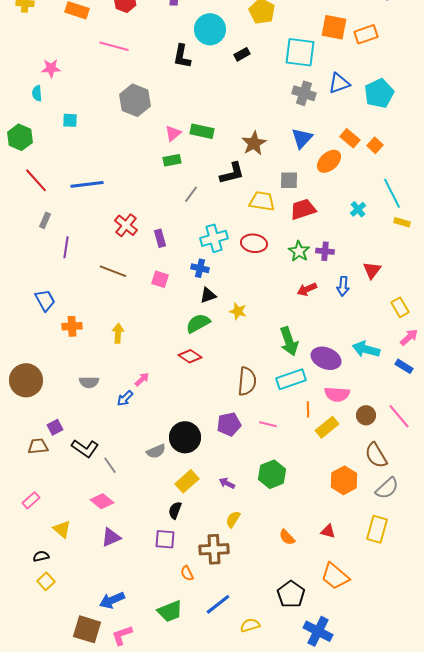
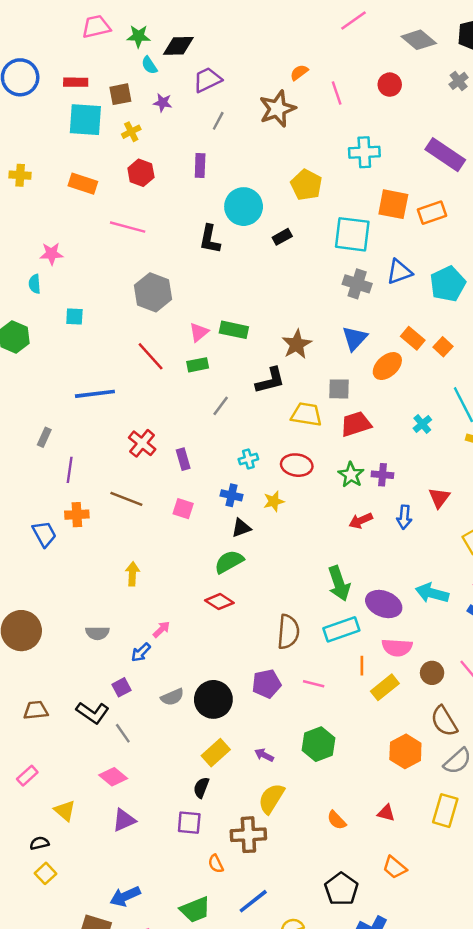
red line: (36, 180) -> (151, 356), moved
cyan cross: (214, 238) -> (248, 459), size x0.6
yellow star: (238, 311) -> (274, 501), moved, turned -30
orange cross: (72, 326) -> (77, 515), moved
purple square: (55, 427) -> (122, 687), moved
gray semicircle: (156, 451) -> (172, 697), moved
yellow semicircle: (233, 519) -> (271, 798), size x1.5
orange trapezoid: (335, 576) -> (395, 867), size x0.7

